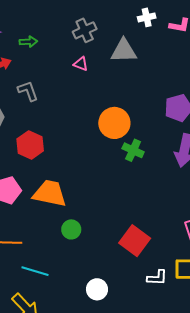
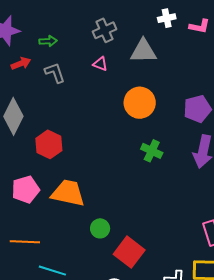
gray L-shape: (28, 91) -> (55, 73), moved
orange circle: (114, 123) -> (140, 103), moved
green circle: (71, 229) -> (100, 228), moved
red square: (135, 241) -> (129, 252), moved

